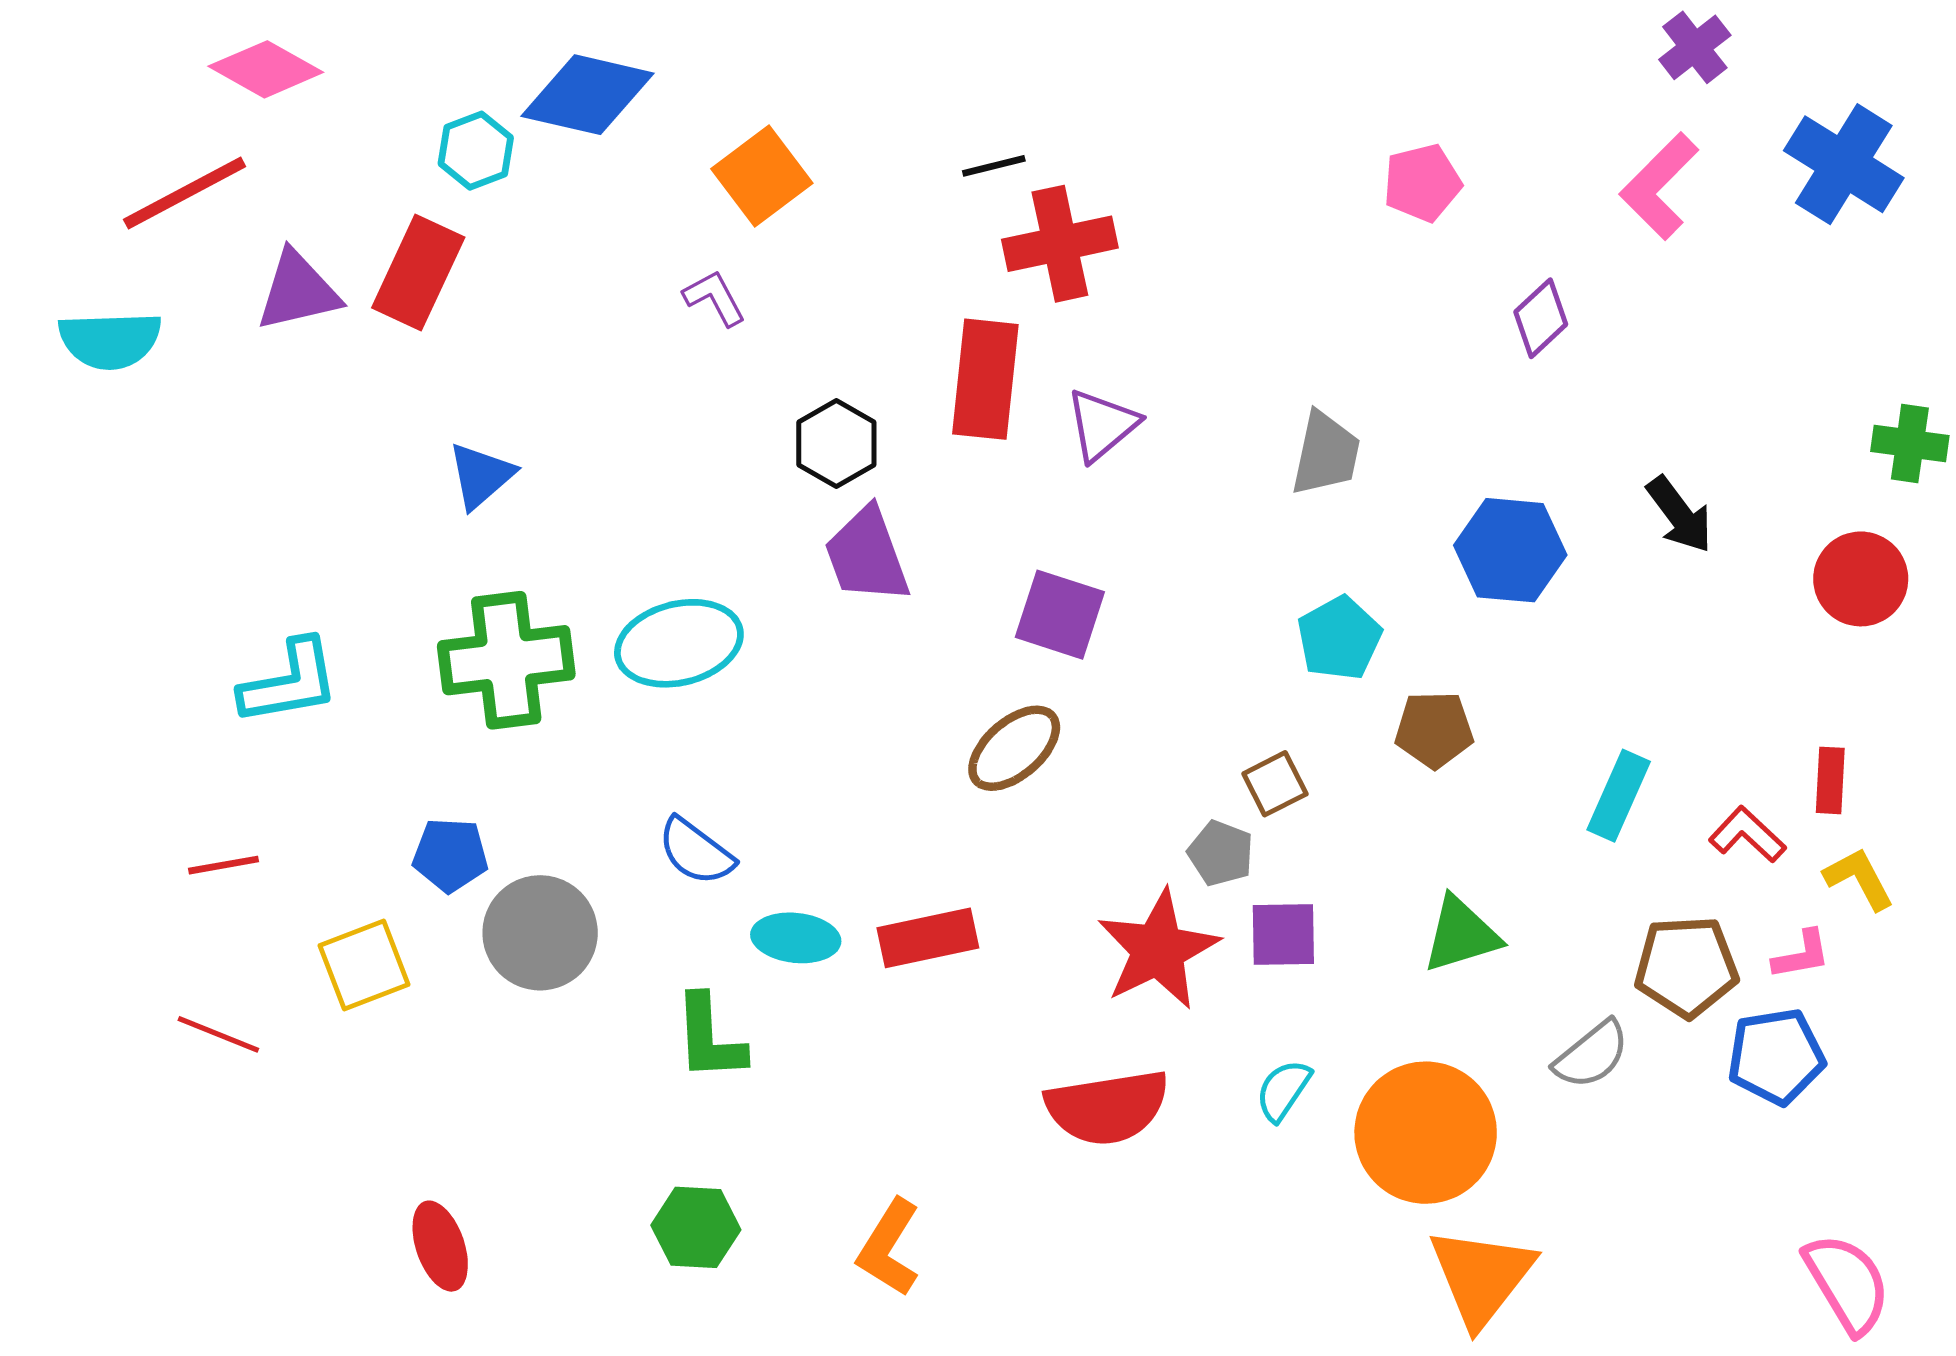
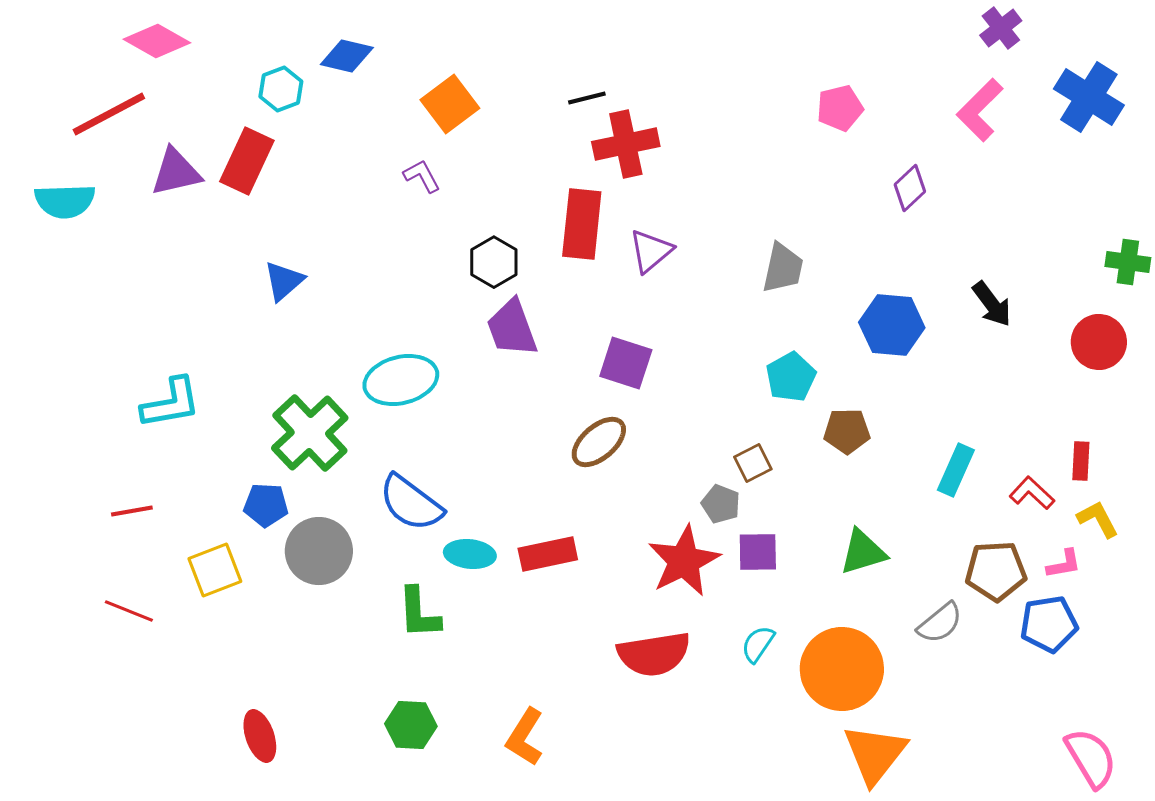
blue diamond: (588, 95) -> (347, 56), size x0.7
green cross: (506, 660) -> (310, 433), moved, turned -36
blue semicircle: (696, 852) -> (411, 503), size x1.4

